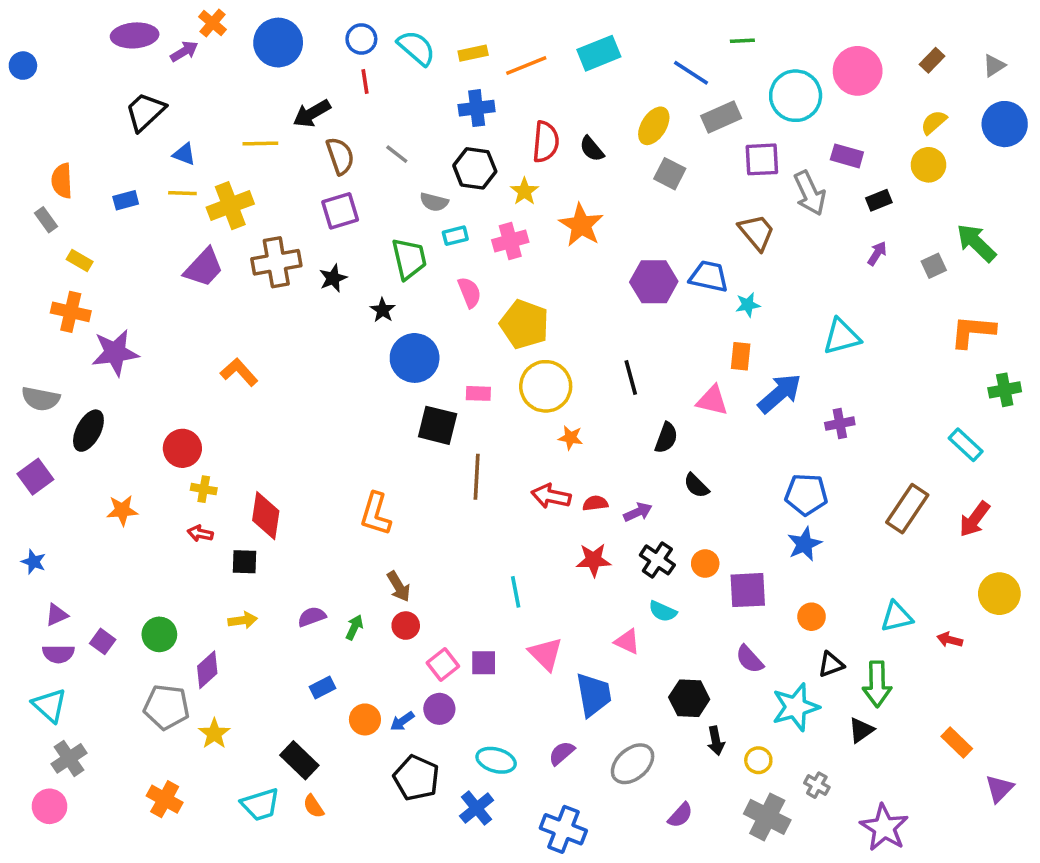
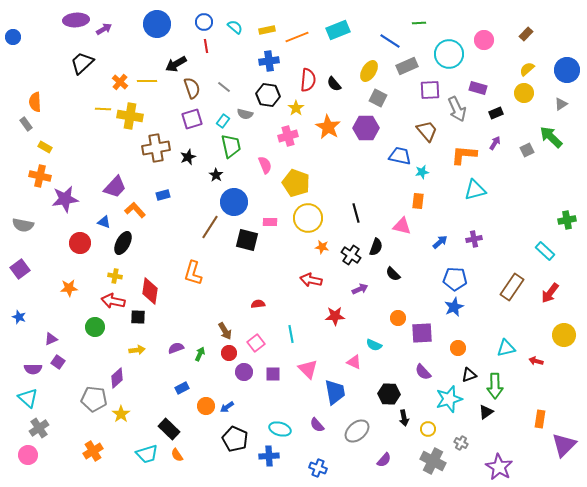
orange cross: (213, 23) -> (120, 82), moved
cyan semicircle: (416, 48) -> (235, 27), size x0.7
gray triangle: (994, 66) -> (561, 104), moved
pink circle: (858, 71) -> (484, 40), size x0.7
blue triangle: (184, 154) -> (104, 222), moved
blue rectangle: (126, 200) -> (163, 195), moved
yellow cross: (230, 206) -> (130, 116), turned 30
cyan rectangle: (455, 236) -> (223, 121), moved, turned -40
purple trapezoid: (204, 268) -> (115, 187), moved
purple hexagon: (654, 282) -> (366, 128), moved
orange L-shape: (973, 331) -> (464, 155), moved
blue arrow: (780, 393) -> (440, 242), moved, size x0.6
black ellipse: (88, 431) -> (123, 243), moved
red circle: (182, 448) -> (80, 243), moved
brown line: (477, 477) -> (210, 227), moved, turned 30
red semicircle: (595, 503) -> (258, 304), moved
orange L-shape: (376, 514) -> (193, 273), moved
red arrow: (200, 533) -> (113, 301), size x1.6
black cross: (657, 560) -> (351, 255), moved
purple triangle: (57, 615) -> (51, 339), moved
green circle: (159, 634) -> (95, 327), moved
pink square: (443, 665) -> (256, 343), moved
purple circle: (439, 709) -> (244, 372), moved
orange rectangle: (957, 743) -> (540, 419), turned 54
purple semicircle: (562, 753) -> (317, 425), turned -91
purple triangle: (999, 789) -> (564, 445), size x1.5
orange cross: (165, 799) -> (93, 451), turned 30
blue cross: (477, 808) -> (269, 456), turned 36
blue cross: (563, 829) -> (318, 468), size x0.7

